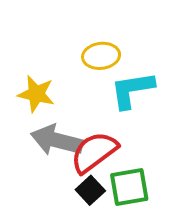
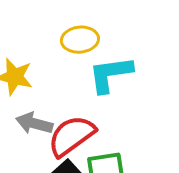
gray arrow: (57, 140) -> (34, 123), size x0.7

